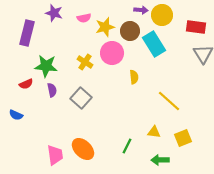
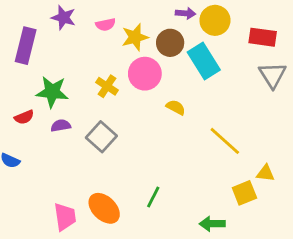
yellow semicircle: (134, 77) -> (176, 107), turned -56
purple semicircle: (52, 90) -> (61, 126), turned -88
yellow triangle: (154, 132) -> (265, 173), moved
green line: (127, 146) -> (153, 197), moved

